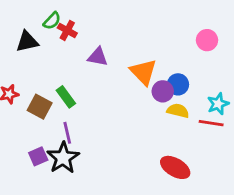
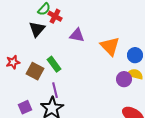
black triangle: (27, 42) -> (37, 29), moved, turned -36
purple circle: (163, 91) -> (124, 79), moved
purple square: (38, 156) -> (25, 107), moved

